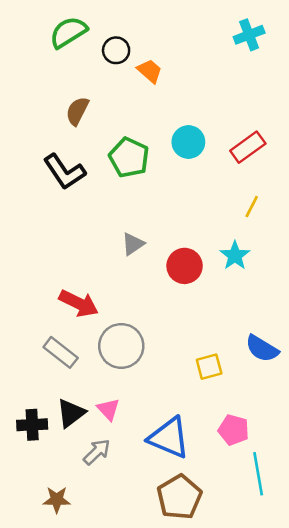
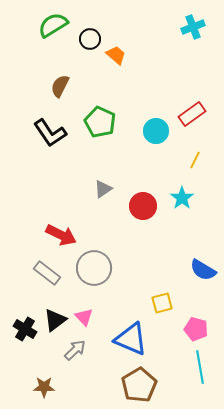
cyan circle: (188, 142) -> (156, 131), moved
yellow square: (209, 367) -> (162, 303), moved
black cross: (32, 425) -> (25, 329), turned 35
pink pentagon: (234, 430) -> (196, 329), moved

